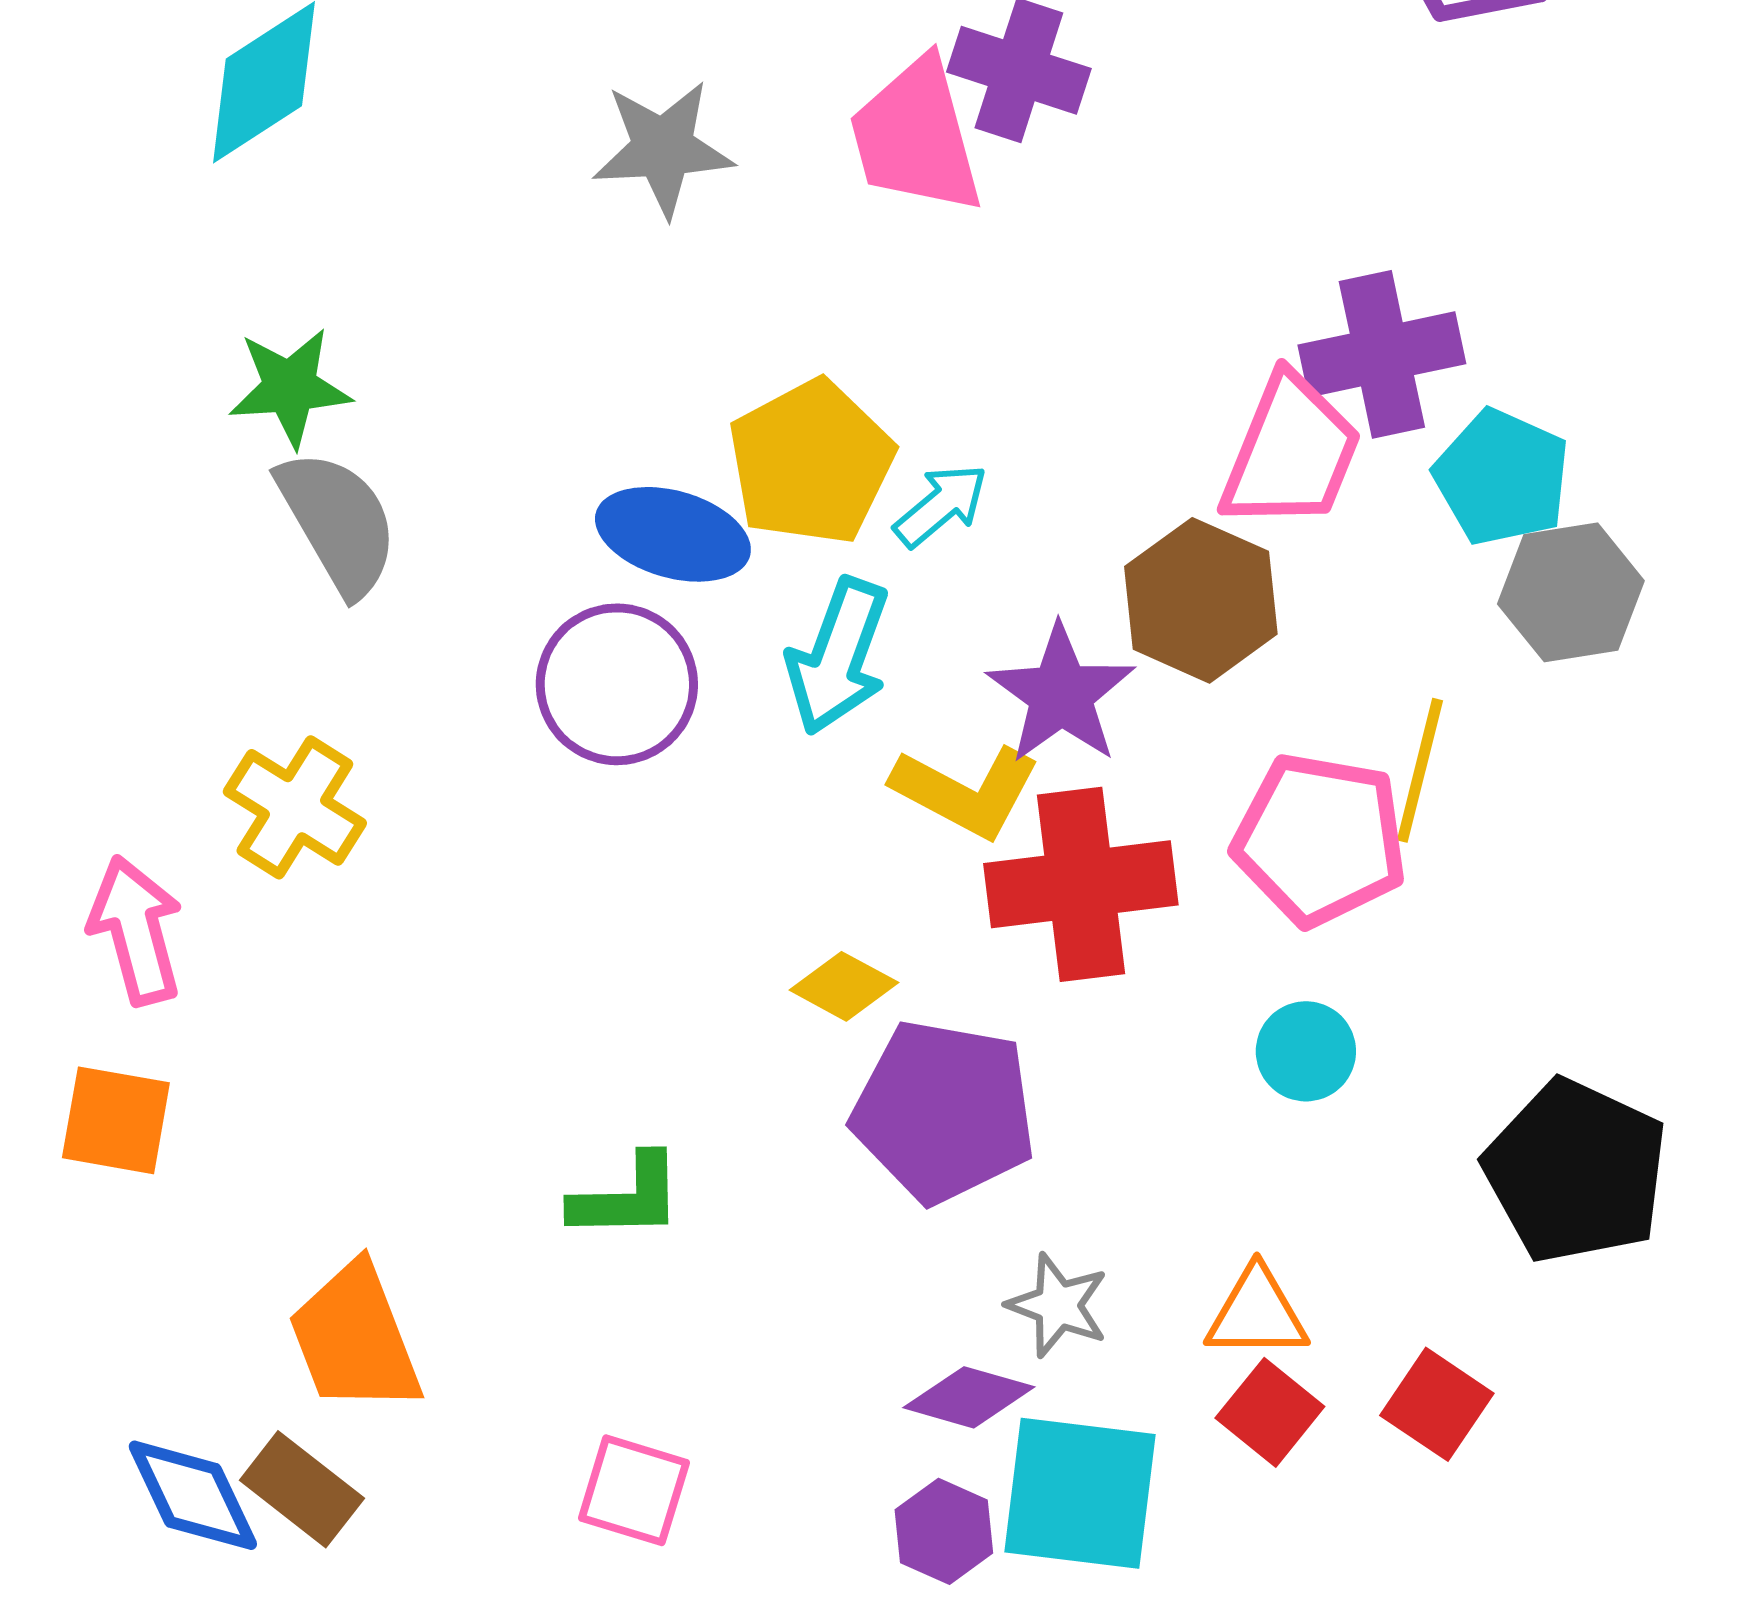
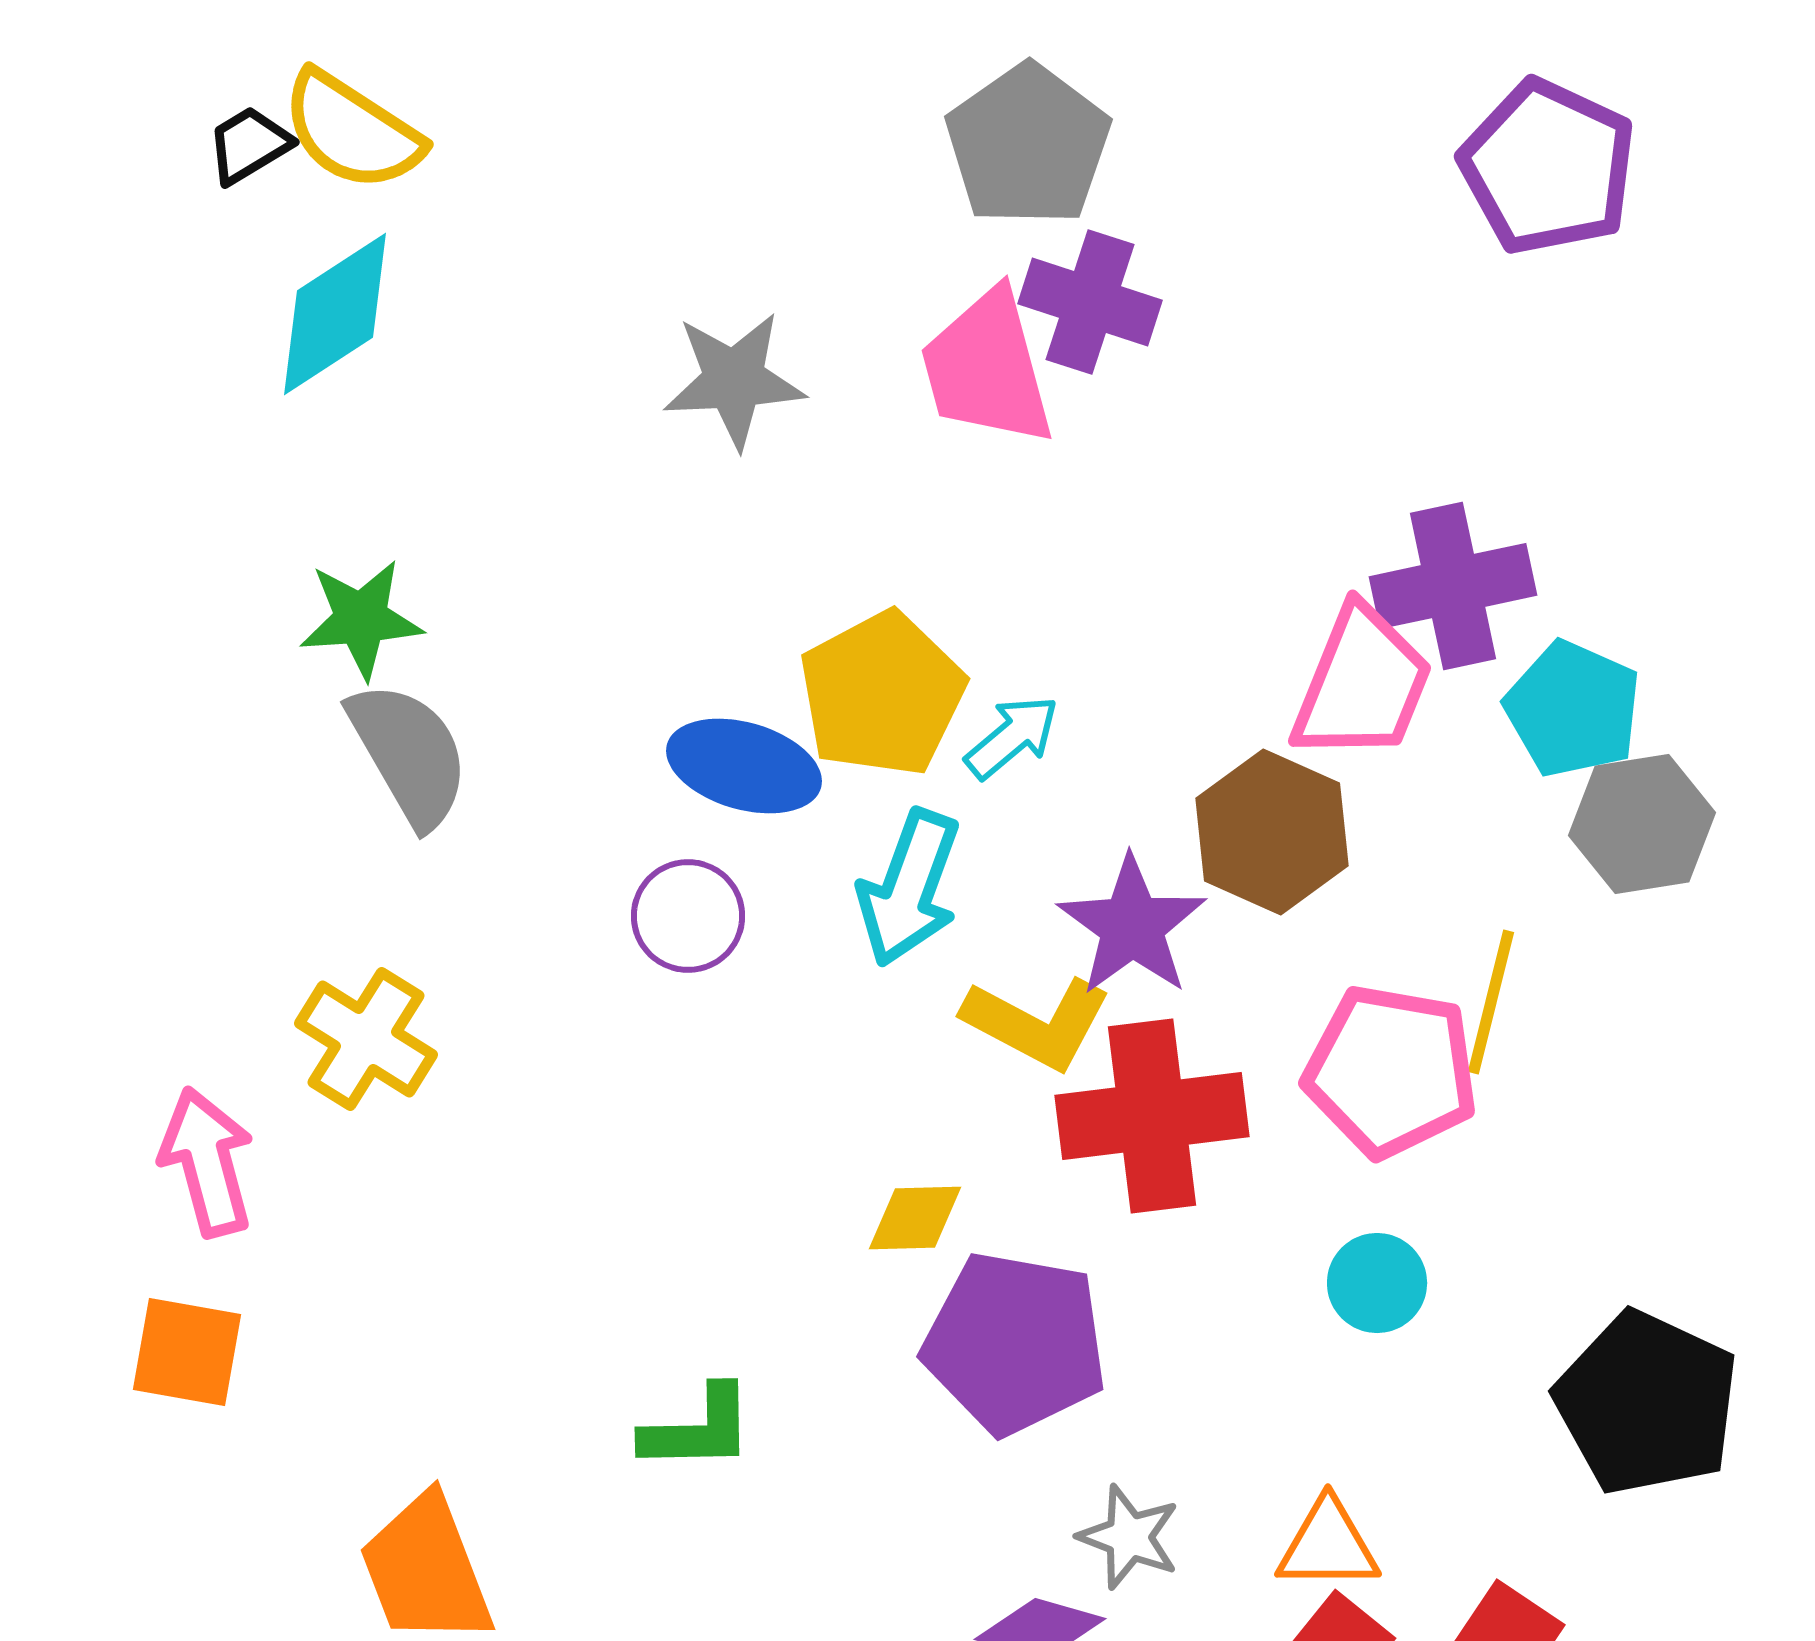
purple circle: (617, 684) -> (688, 916), size x0.7
yellow diamond: (844, 986) -> (915, 1218), turned -30

